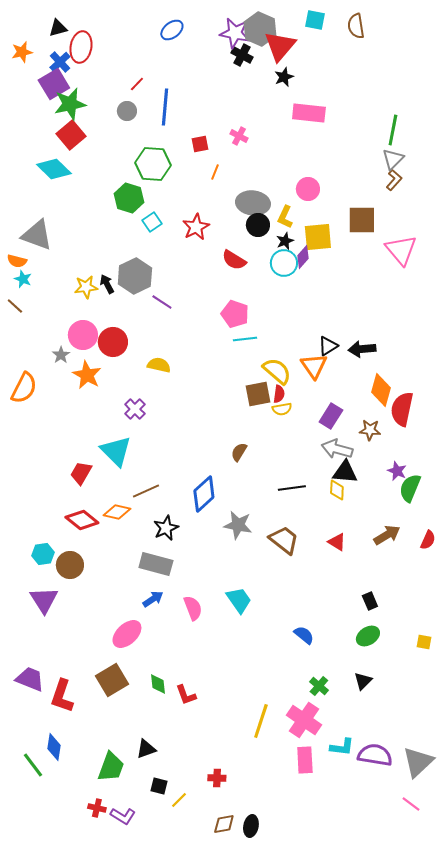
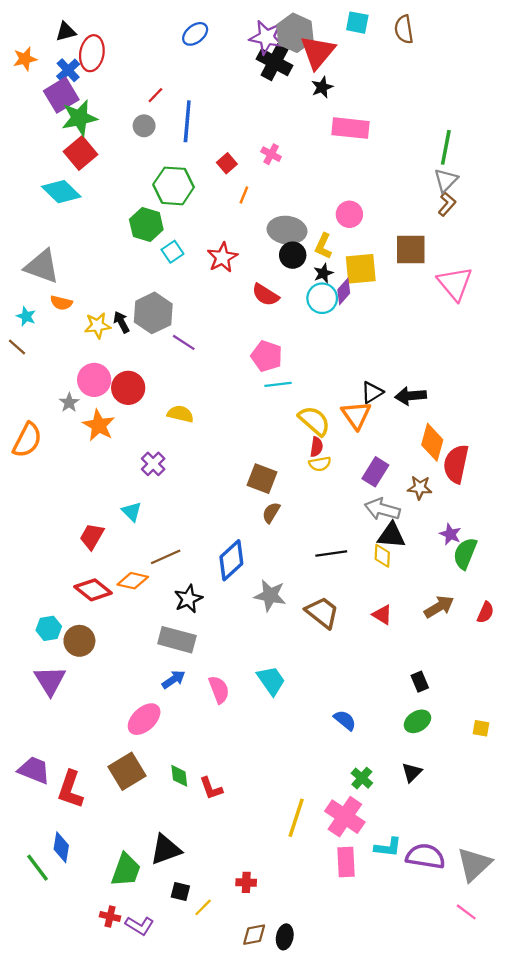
black cross: (242, 55) -> (275, 62), size x1.4
red square: (200, 144) -> (227, 163), turned -30
orange semicircle: (17, 261) -> (61, 303), moved
brown square: (258, 394) -> (262, 479), moved, turned 32
cyan triangle: (116, 451) -> (132, 511), size x0.6
black triangle: (146, 749) -> (166, 850), size x1.4

